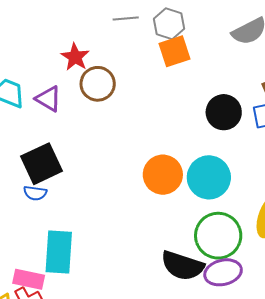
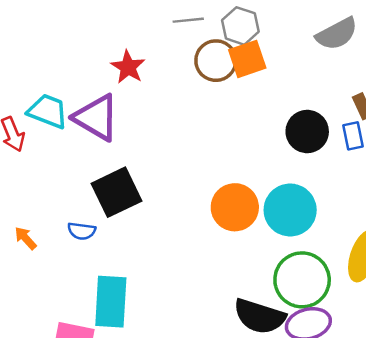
brown circle: (98, 84) -> (216, 61), moved
purple triangle: (48, 99) -> (96, 118), size x1.5
black square: (42, 164) -> (116, 192), moved

